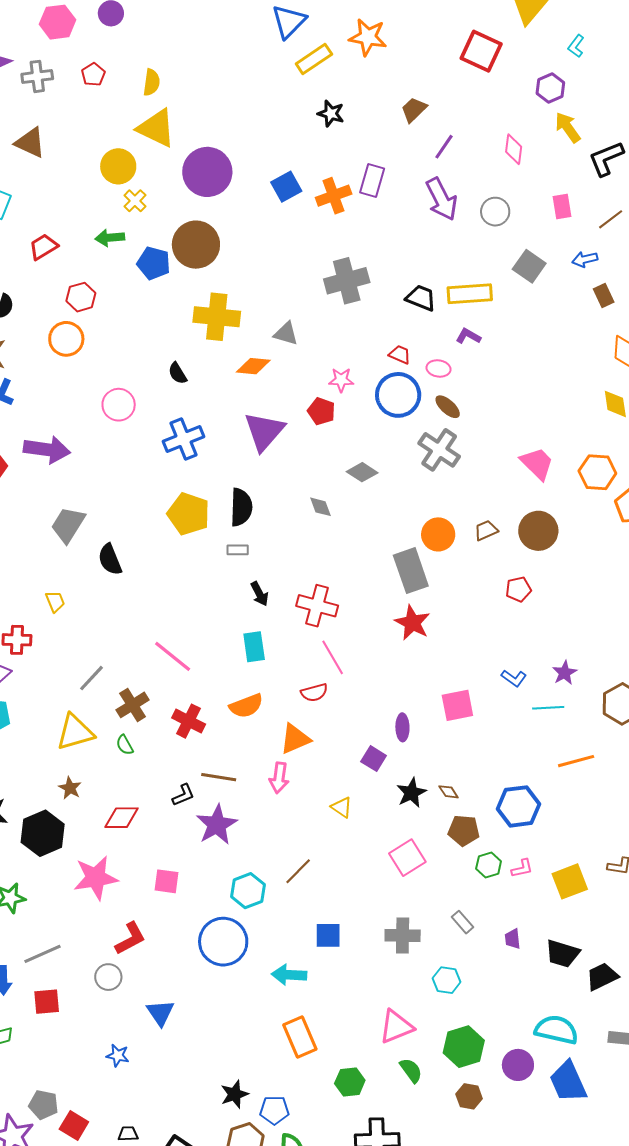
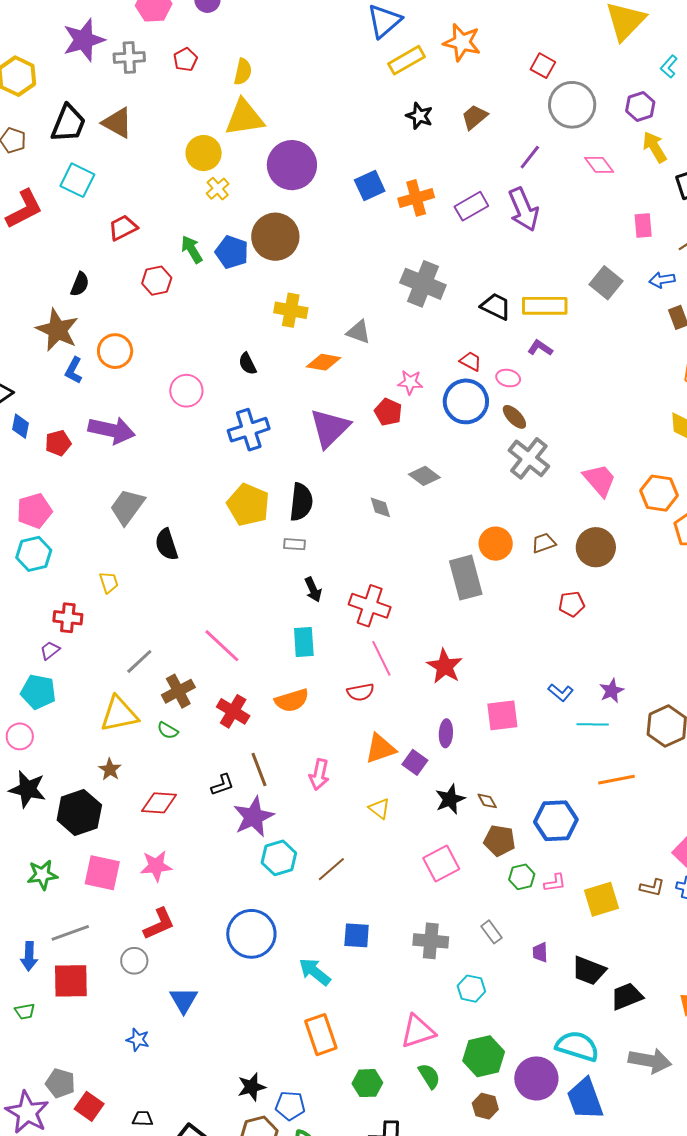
red square: (481, 51) -> (543, 66), moved, size x0.6
brown trapezoid: (414, 110) -> (474, 117), moved
yellow triangle: (156, 128) -> (244, 118), turned -39
pink diamond: (514, 149) -> (599, 165), turned -48
purple rectangle: (372, 180) -> (471, 206), moved, turned 40
gray circle: (495, 212) -> (572, 105), moved, size x1.6
green arrow: (110, 238) -> (192, 249), moved, turned 60
gray cross: (347, 281) -> (423, 284), turned 33
yellow cross: (217, 317) -> (291, 310), size x0.7
orange circle: (66, 339) -> (115, 351), moved
gray cross: (439, 450) -> (529, 458), moved
red star: (412, 623) -> (445, 666), moved
orange triangle: (295, 739) -> (380, 748), moved
green semicircle: (125, 745) -> (168, 731), turned -35
brown line: (219, 777) -> (259, 770), turned 56
pink star: (96, 878) -> (156, 866), moved, size x0.7
pink square: (166, 881) -> (102, 873), moved, size x1.4
cyan hexagon: (248, 891) -> (279, 858), moved
cyan arrow: (289, 975) -> (315, 972), turned 32
red square: (47, 1002) -> (71, 981), size x1.4
purple circle: (518, 1065) -> (536, 1078), size x1.4

